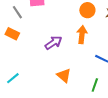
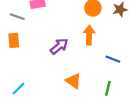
gray line: (17, 12) -> (17, 17), turned -32
orange rectangle: (12, 34) -> (14, 40), turned 64

